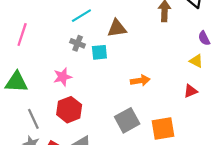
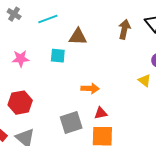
gray cross: (78, 43) -> (14, 14), moved
pink star: (63, 77) -> (21, 59), moved
red triangle: (191, 91) -> (101, 113), moved

